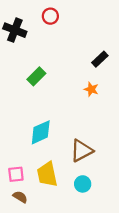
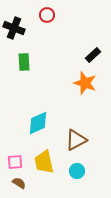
green rectangle: (36, 76) -> (24, 62), moved, turned -48
orange star: (91, 89) -> (85, 83), size x1.6

